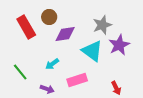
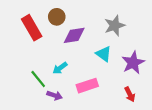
purple star: (119, 45) -> (133, 63), moved
cyan triangle: (92, 51) -> (104, 54), size x0.7
green line: (20, 72) -> (38, 79), moved

